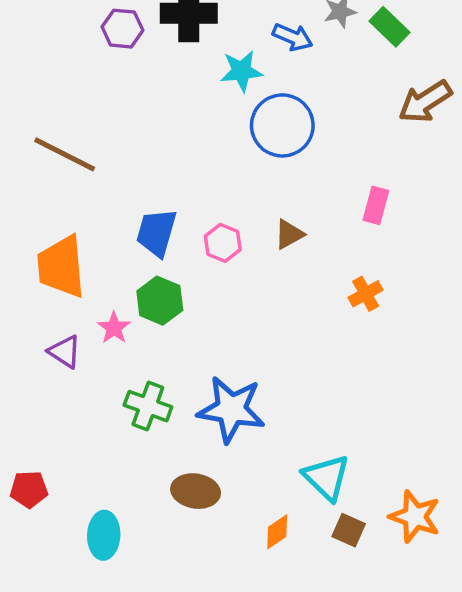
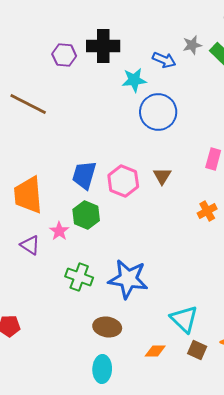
brown line: (65, 154) -> (28, 104), moved
brown triangle: (289, 234) -> (162, 176), turned -30
pink hexagon: (223, 243) -> (123, 181), size x1.4
orange diamond: (277, 532) -> (155, 351), turned 35
cyan ellipse: (104, 535) -> (102, 369), moved

